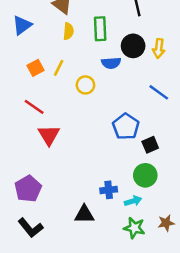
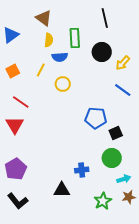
yellow arrow: (159, 48) -> (123, 63), moved, turned 35
blue semicircle: (111, 63) -> (60, 57), moved
orange square: (35, 68) -> (13, 71), moved
blue pentagon: (126, 126) -> (96, 118), turned -30
red triangle: (49, 135) -> (15, 125), moved
cyan arrow: (133, 201) -> (124, 179), moved
green star: (134, 228) -> (103, 201), turned 30

